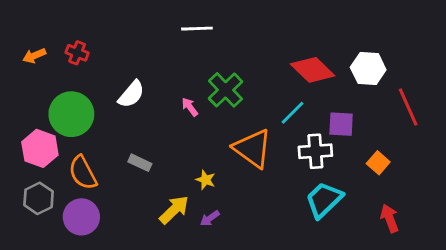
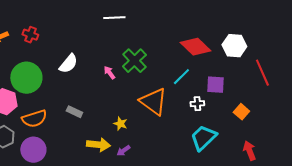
white cross: (315, 151) -> (197, 104), size x0.6
orange semicircle: (83, 173) -> (34, 119), turned -80
yellow arrow: (174, 210) -> (98, 145), turned 50

